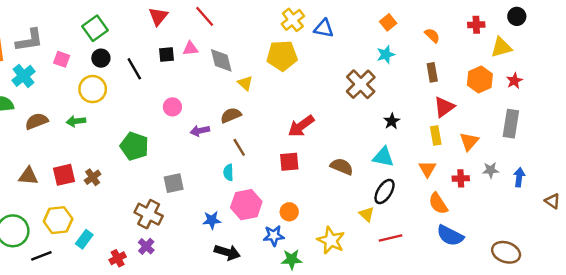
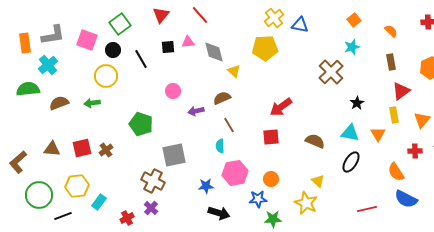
green square: (95, 28) -> (120, 24), moved
pink square: (62, 59) -> (87, 40), moved, size x1.5
orange triangle: (427, 169) -> (378, 134), moved
gray square: (174, 183) -> (174, 155), size x1.4
yellow triangle: (367, 214) -> (318, 181), moved
red line: (390, 238) -> (367, 209), moved

